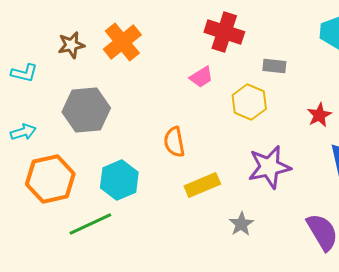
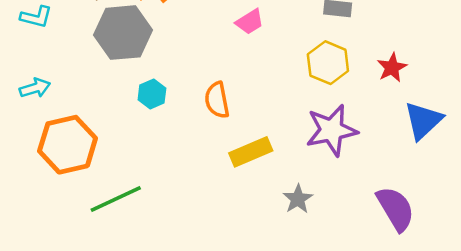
yellow hexagon: (249, 102) -> (328, 63), moved
gray hexagon: (86, 110) -> (123, 33), moved
cyan hexagon: (119, 180) -> (152, 94), moved, size x0.6

